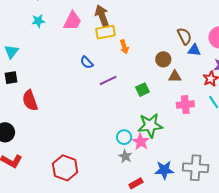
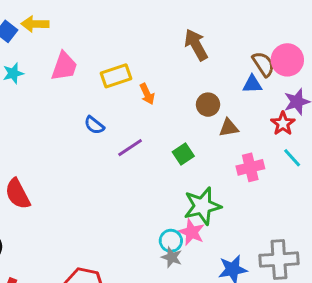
brown arrow: (102, 16) -> (196, 45), moved
brown semicircle: (184, 36) -> (263, 64), moved
cyan circle: (124, 137) -> (171, 241), moved

